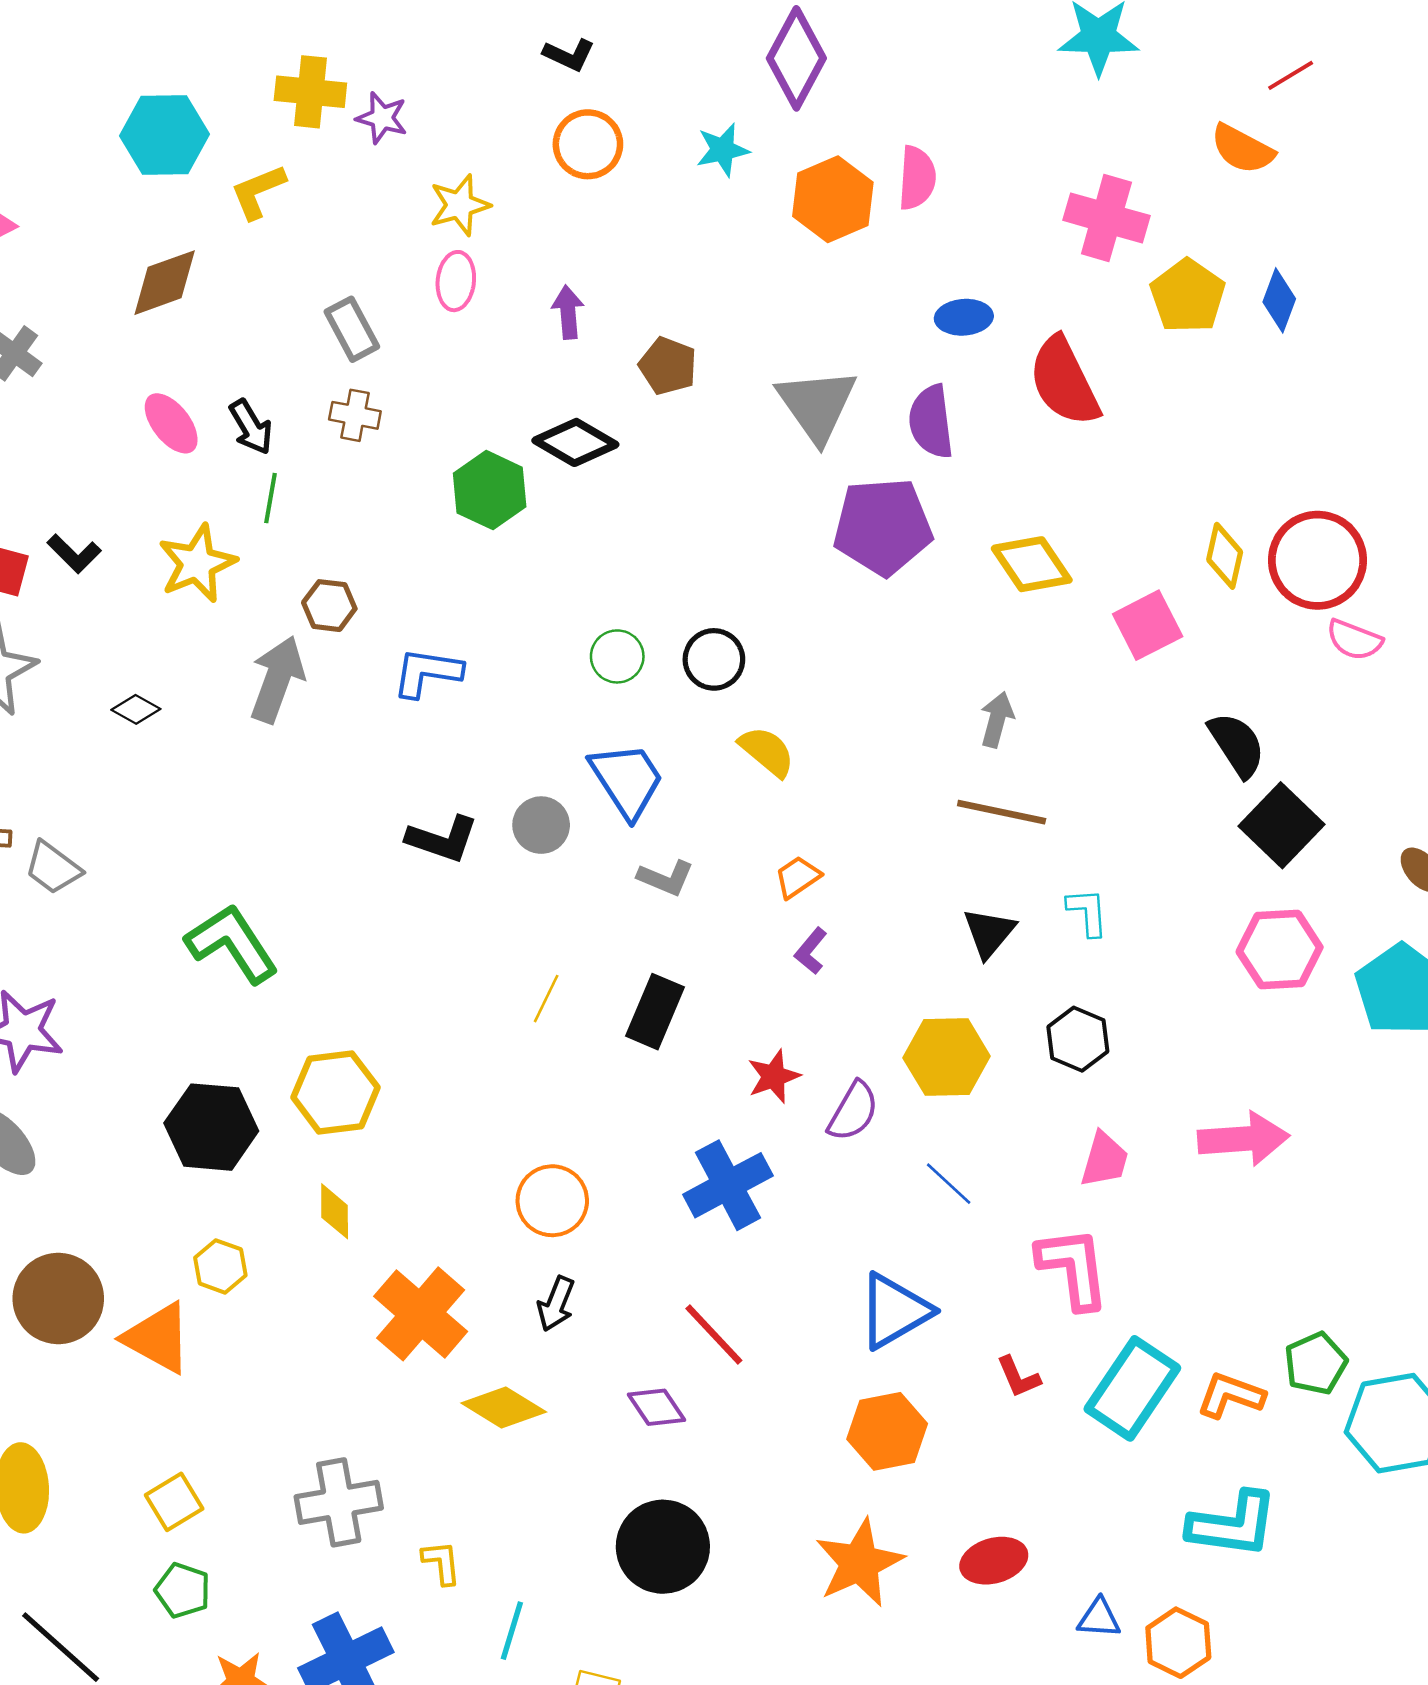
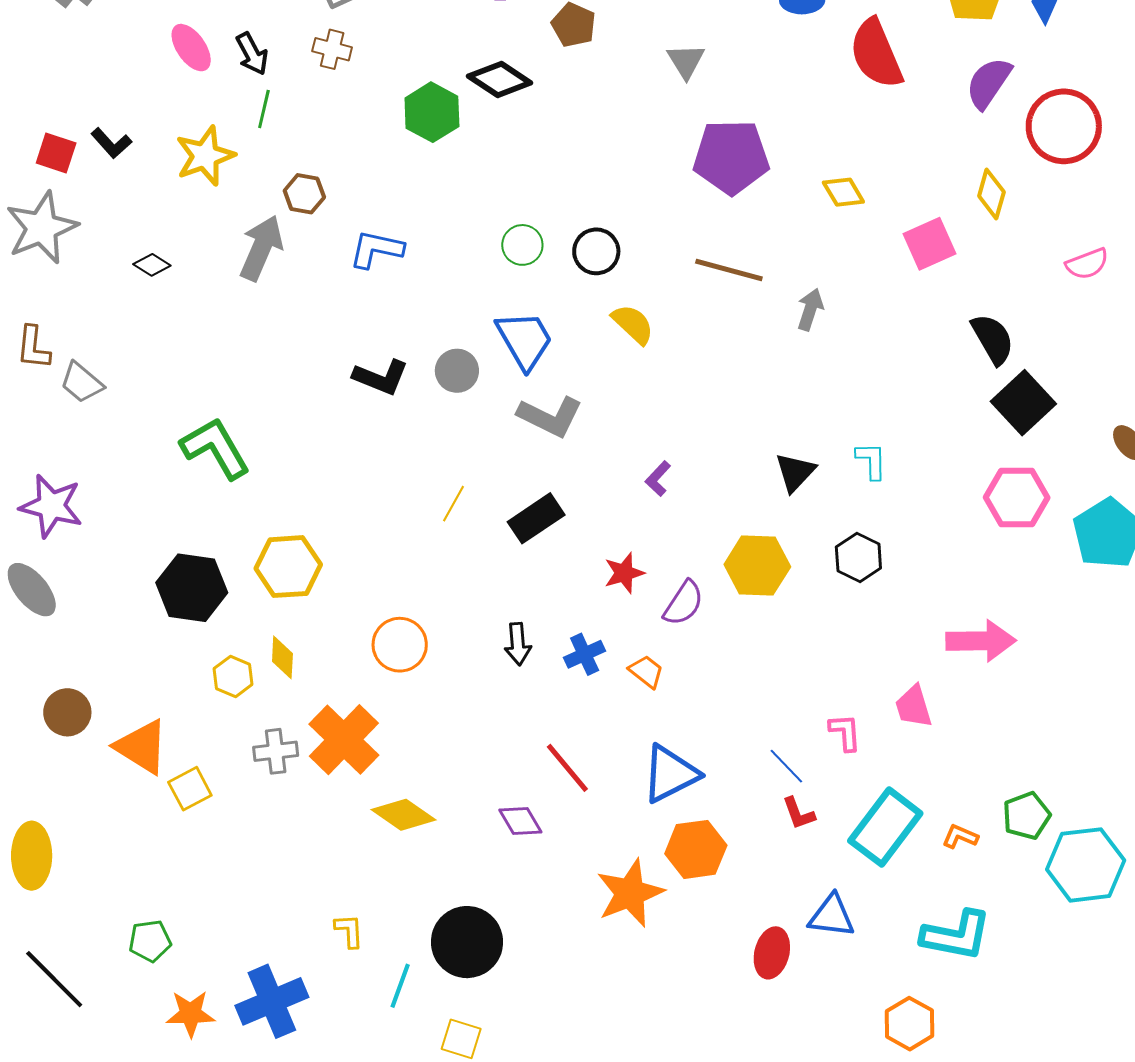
gray triangle: (817, 405) -> (686, 61), size x0.6
purple semicircle: (931, 422) -> (989, 83), moved, turned 38
red circle: (1318, 560) -> (1064, 126), moved
yellow diamond: (1032, 564) -> (843, 192), size x0.7
pink semicircle: (1354, 640) -> (1087, 264), turned -45
brown line: (1002, 812) -> (729, 270), moved
orange trapezoid: (798, 877) -> (646, 671), moved, turned 69
gray L-shape: (666, 878) -> (550, 417), size x1.5
black rectangle: (655, 1012) -> (536, 518), turned 30
pink trapezoid: (1104, 1160) -> (914, 707), moved, turned 144
blue line: (949, 1184) -> (786, 766), moved
blue cross: (728, 1185) -> (585, 654), size x0.6
orange circle: (552, 1201) -> (400, 645), moved
yellow hexagon: (220, 1266) -> (233, 676), moved
pink L-shape: (1073, 1268) -> (845, 732), size x0.6
brown circle: (58, 1299) -> (67, 712), size x0.7
black arrow: (556, 1304) -> (518, 644), moved, turned -30
blue triangle: (895, 1311) -> (670, 774), moved
orange L-shape: (1231, 1395) -> (960, 836), size x0.7
yellow square: (174, 1502) -> (190, 789), moved
gray cross: (339, 1502) -> (276, 751), moved, size x0.7
black circle: (663, 1547) -> (467, 942), moved
red ellipse: (994, 1561) -> (772, 953), turned -63
orange star: (859, 1563) -> (630, 893), moved
green pentagon: (183, 1590) -> (150, 941), turned -30
blue triangle: (1099, 1618) -> (832, 916), moved, size x1.4

